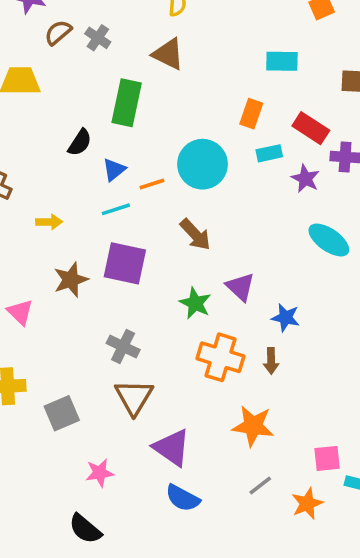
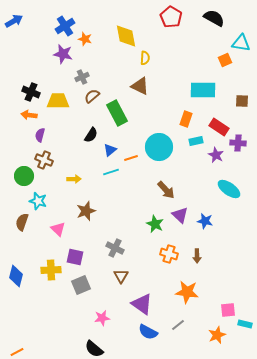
brown semicircle: (58, 32) -> (92, 96), moved
gray cross: (98, 38) -> (82, 77), moved, turned 32
cyan rectangle: (282, 61) -> (203, 90), size x1.4
green rectangle: (127, 103) -> (117, 113), turned -40
brown arrow: (195, 235) -> (166, 190), moved
purple square: (125, 263) -> (75, 257), moved, size x0.7
blue star: (286, 318) -> (205, 221), moved
orange cross: (221, 357) -> (169, 254), size x0.7
brown triangle: (134, 397) -> (121, 276), size x0.7
gray line: (260, 485) -> (178, 325), moved

